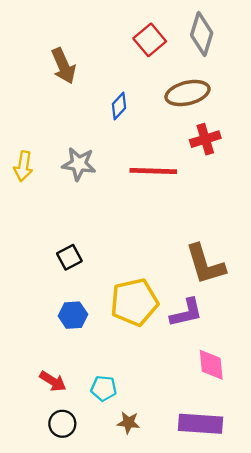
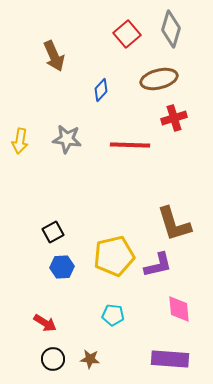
black square: (69, 257) -> (53, 232), moved
cyan pentagon: (104, 388) -> (113, 315), moved
brown star: (128, 423) -> (90, 359), moved

